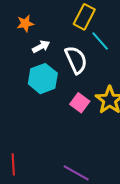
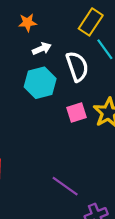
pink square: (80, 103) -> (76, 112), turned 30

